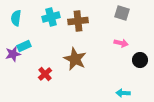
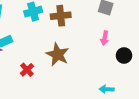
pink arrow: (121, 43) -> (105, 38), turned 88

